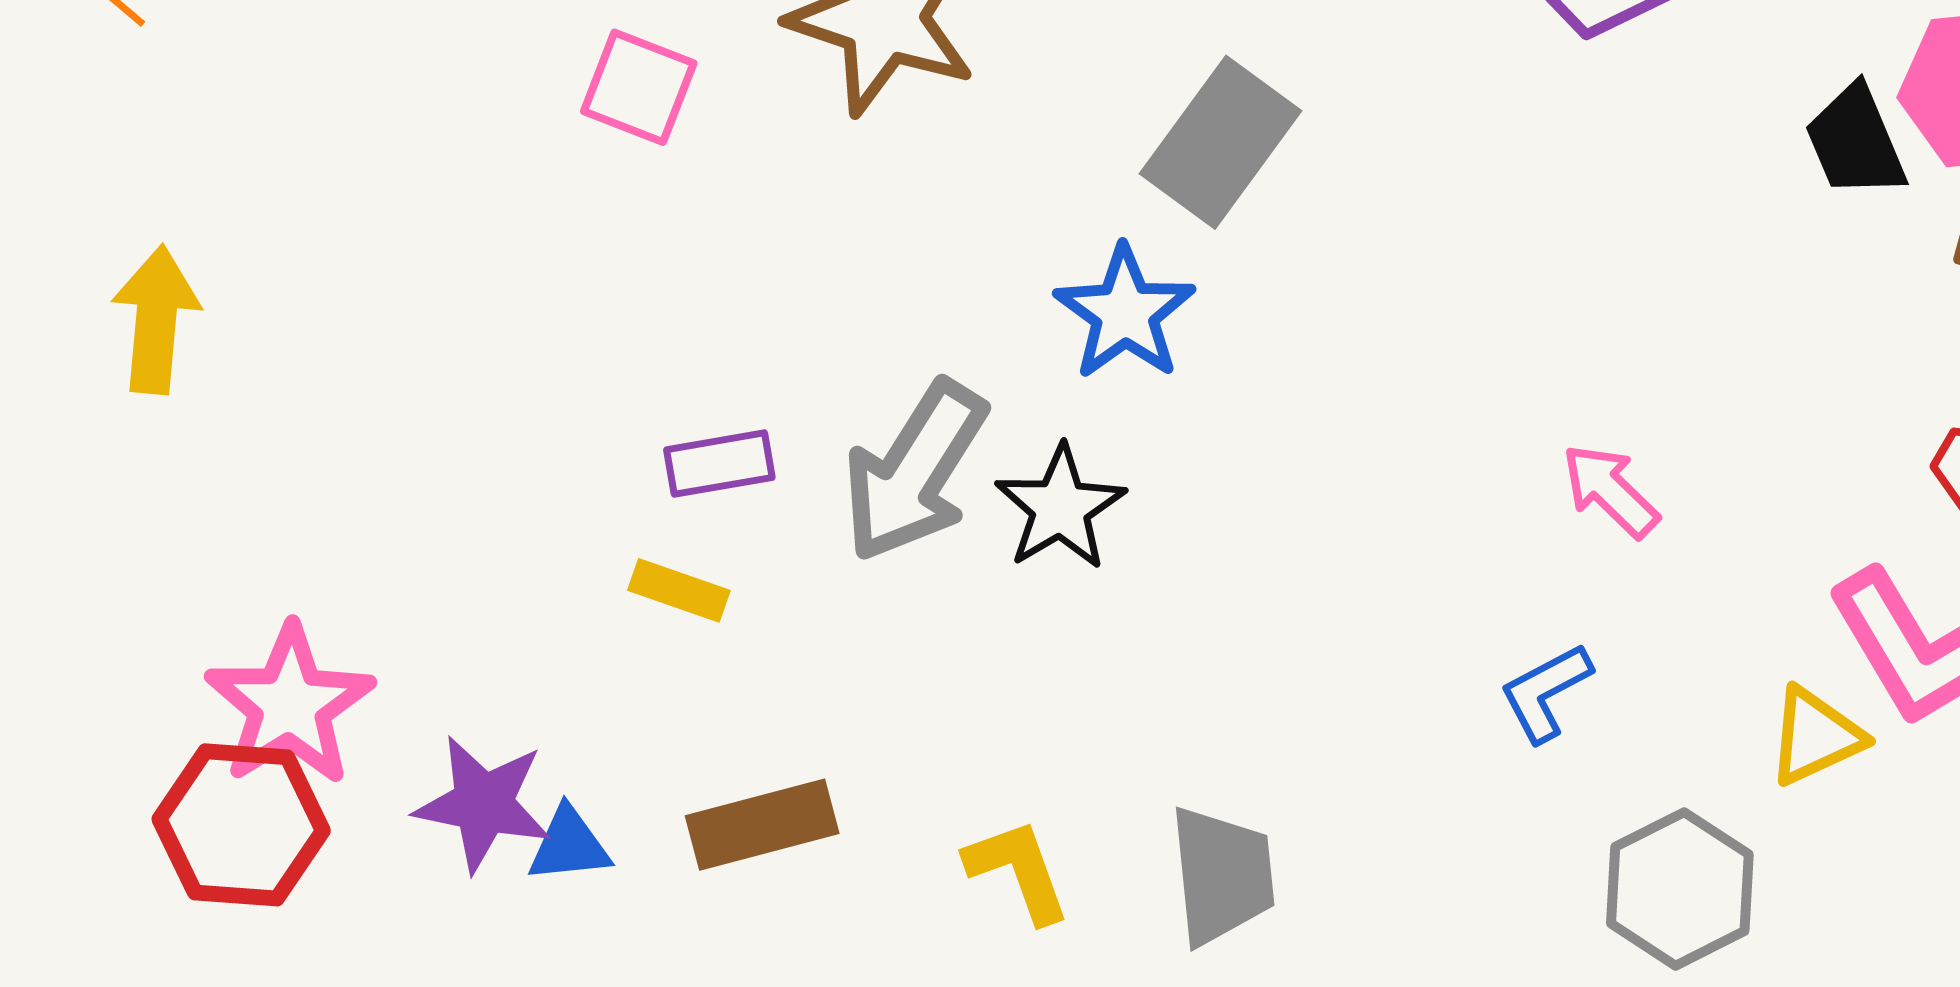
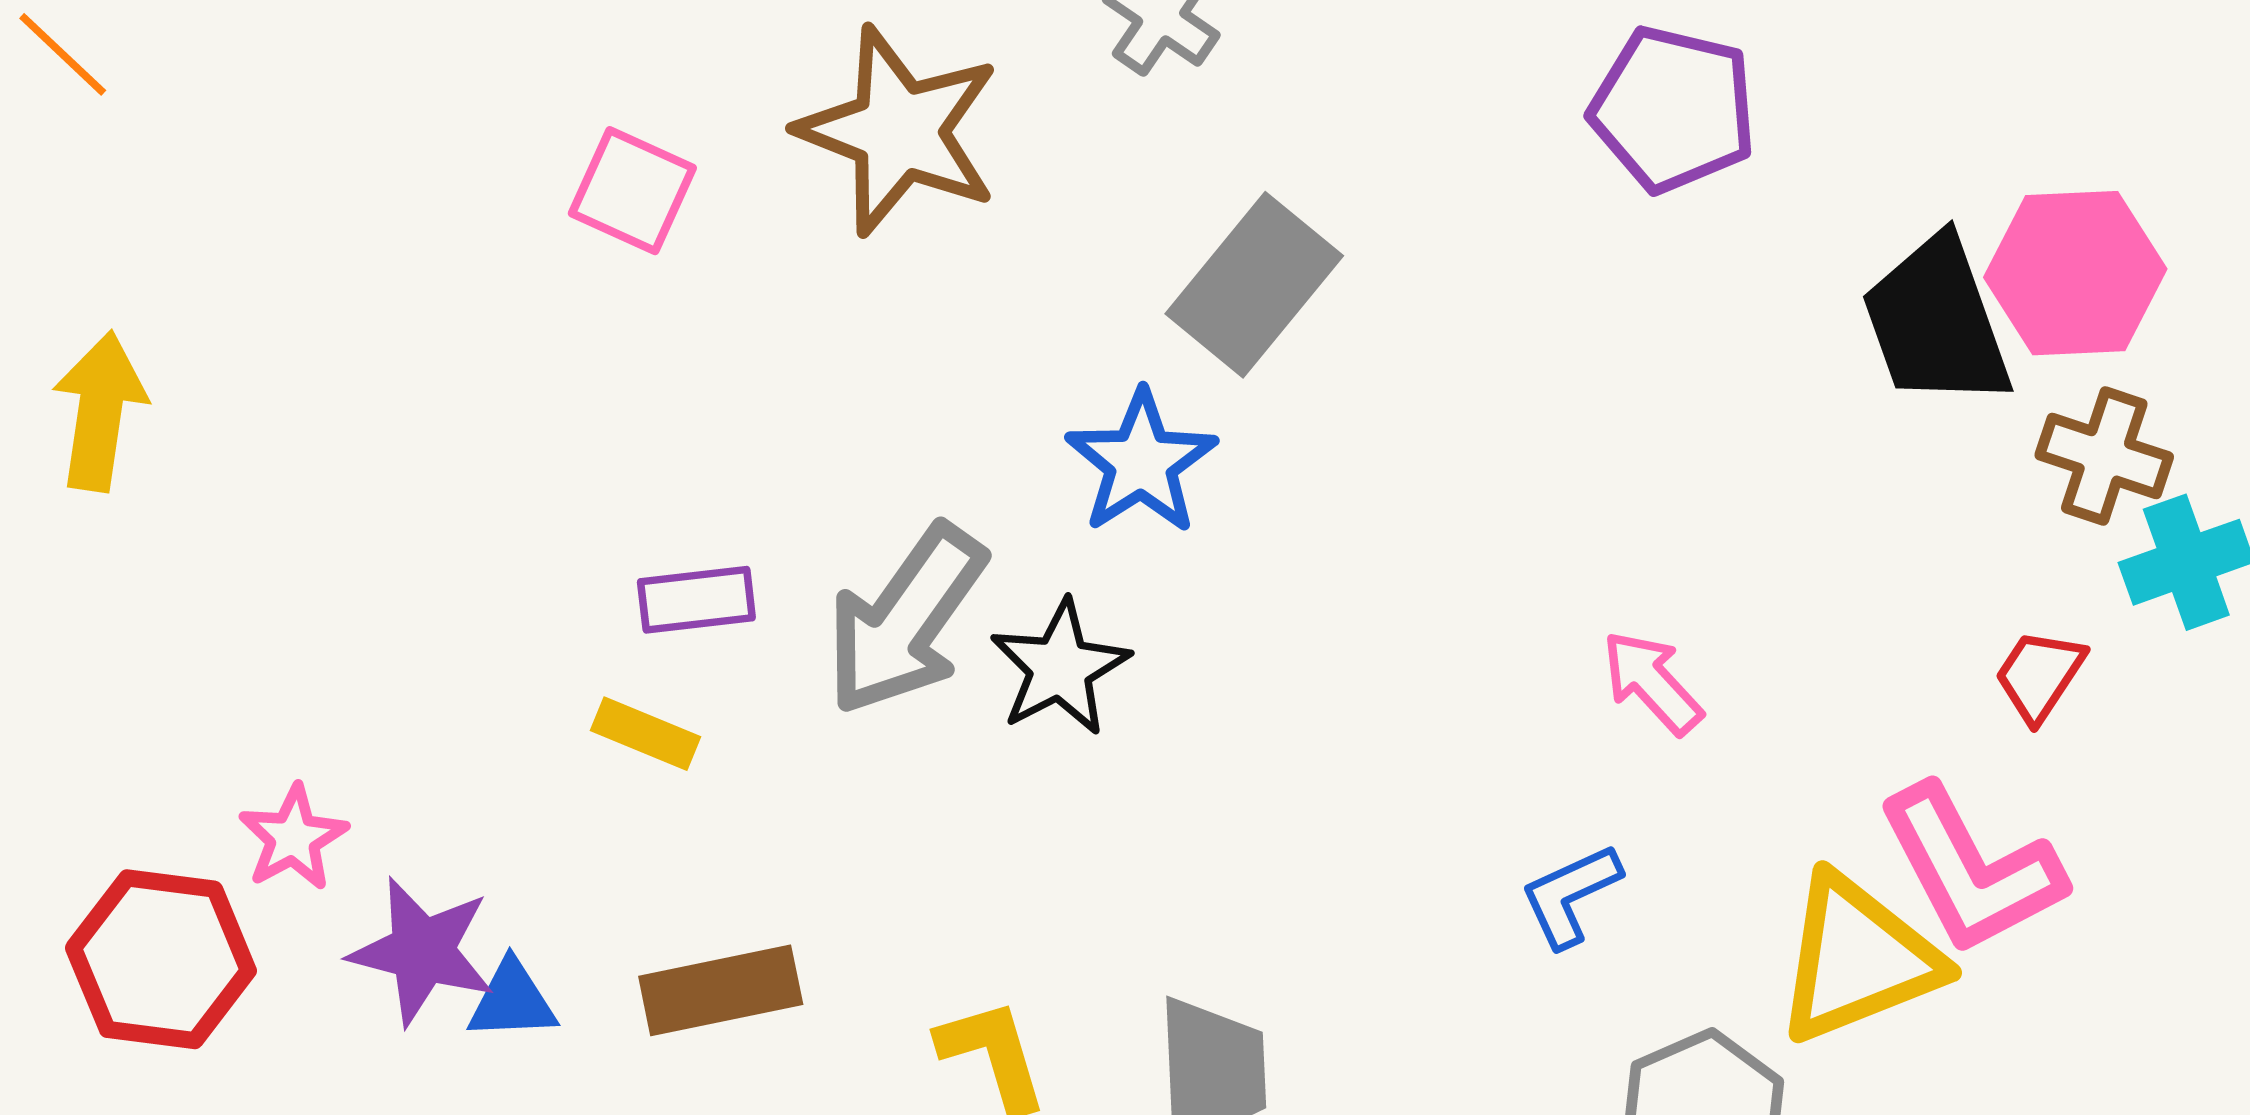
black trapezoid: (1856, 142) -> (1937, 322), size x1.4
pink star: (290, 705) -> (293, 838), moved, size x0.6
yellow triangle: (1815, 736) -> (1858, 959), size x1.6

